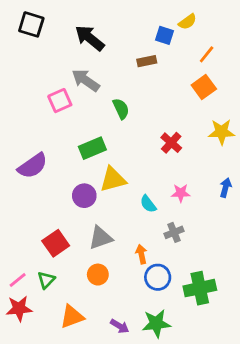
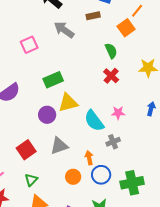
gray arrow: (86, 80) -> (64, 30), moved
orange square: (204, 87) -> (126, 28), moved
green semicircle: (121, 109) -> (111, 51), moved
cyan semicircle: (148, 204) -> (94, 121), size x1.6
orange circle: (98, 275) -> (73, 177), moved
green triangle: (46, 280) -> (31, 180), moved

